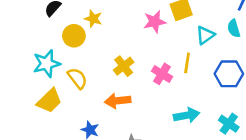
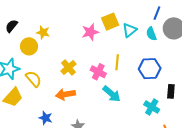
cyan triangle: (205, 35) -> (130, 30), moved
cyan arrow: (187, 115) -> (112, 94), moved, turned 54

